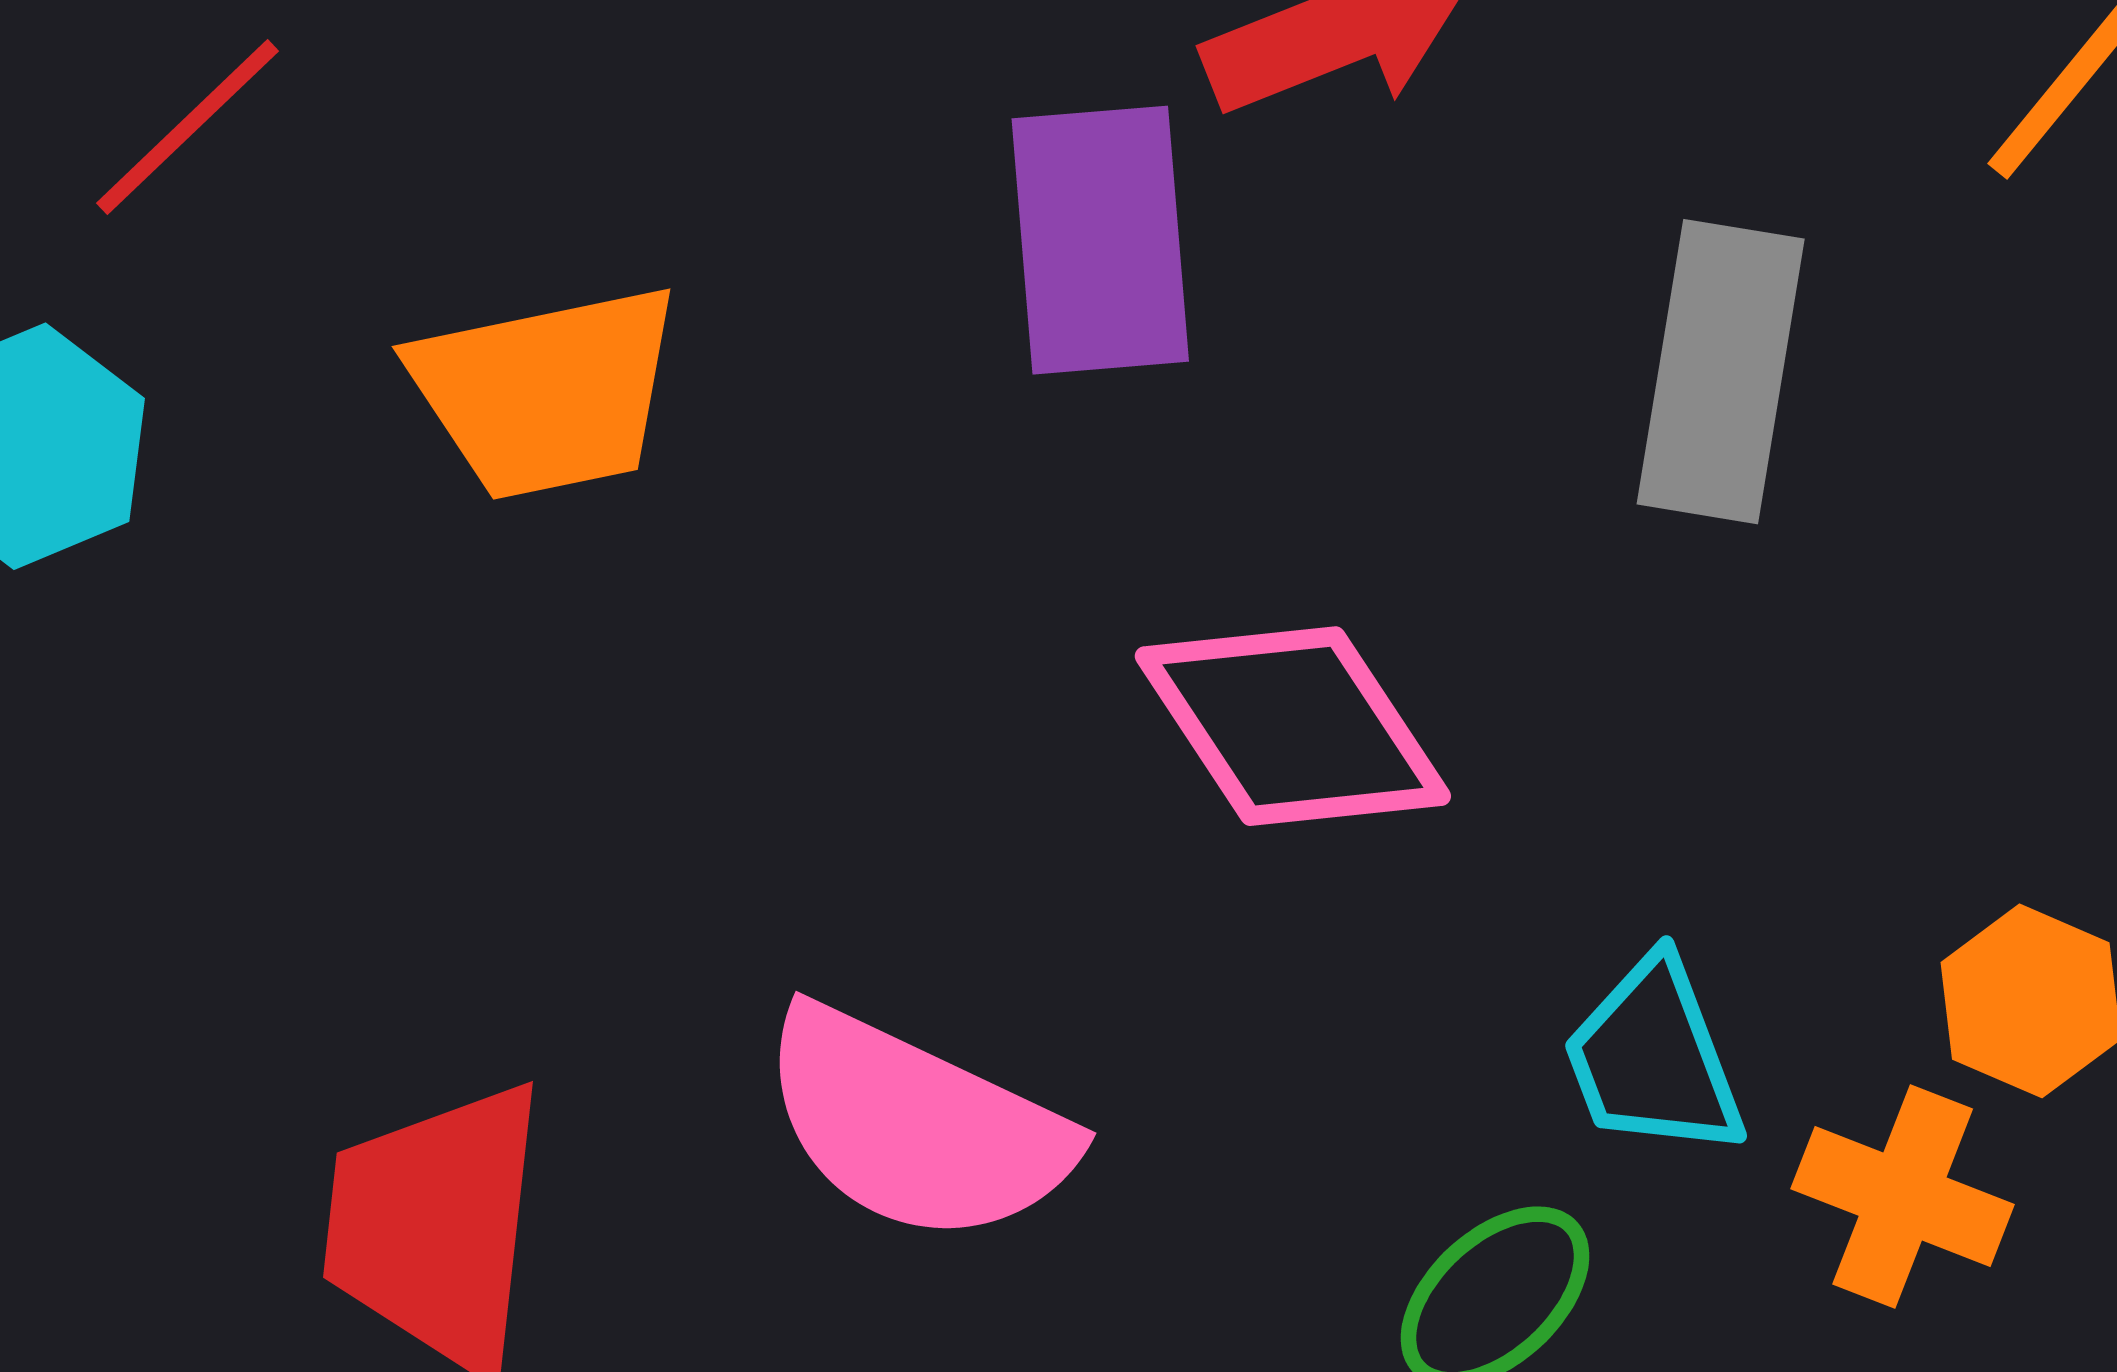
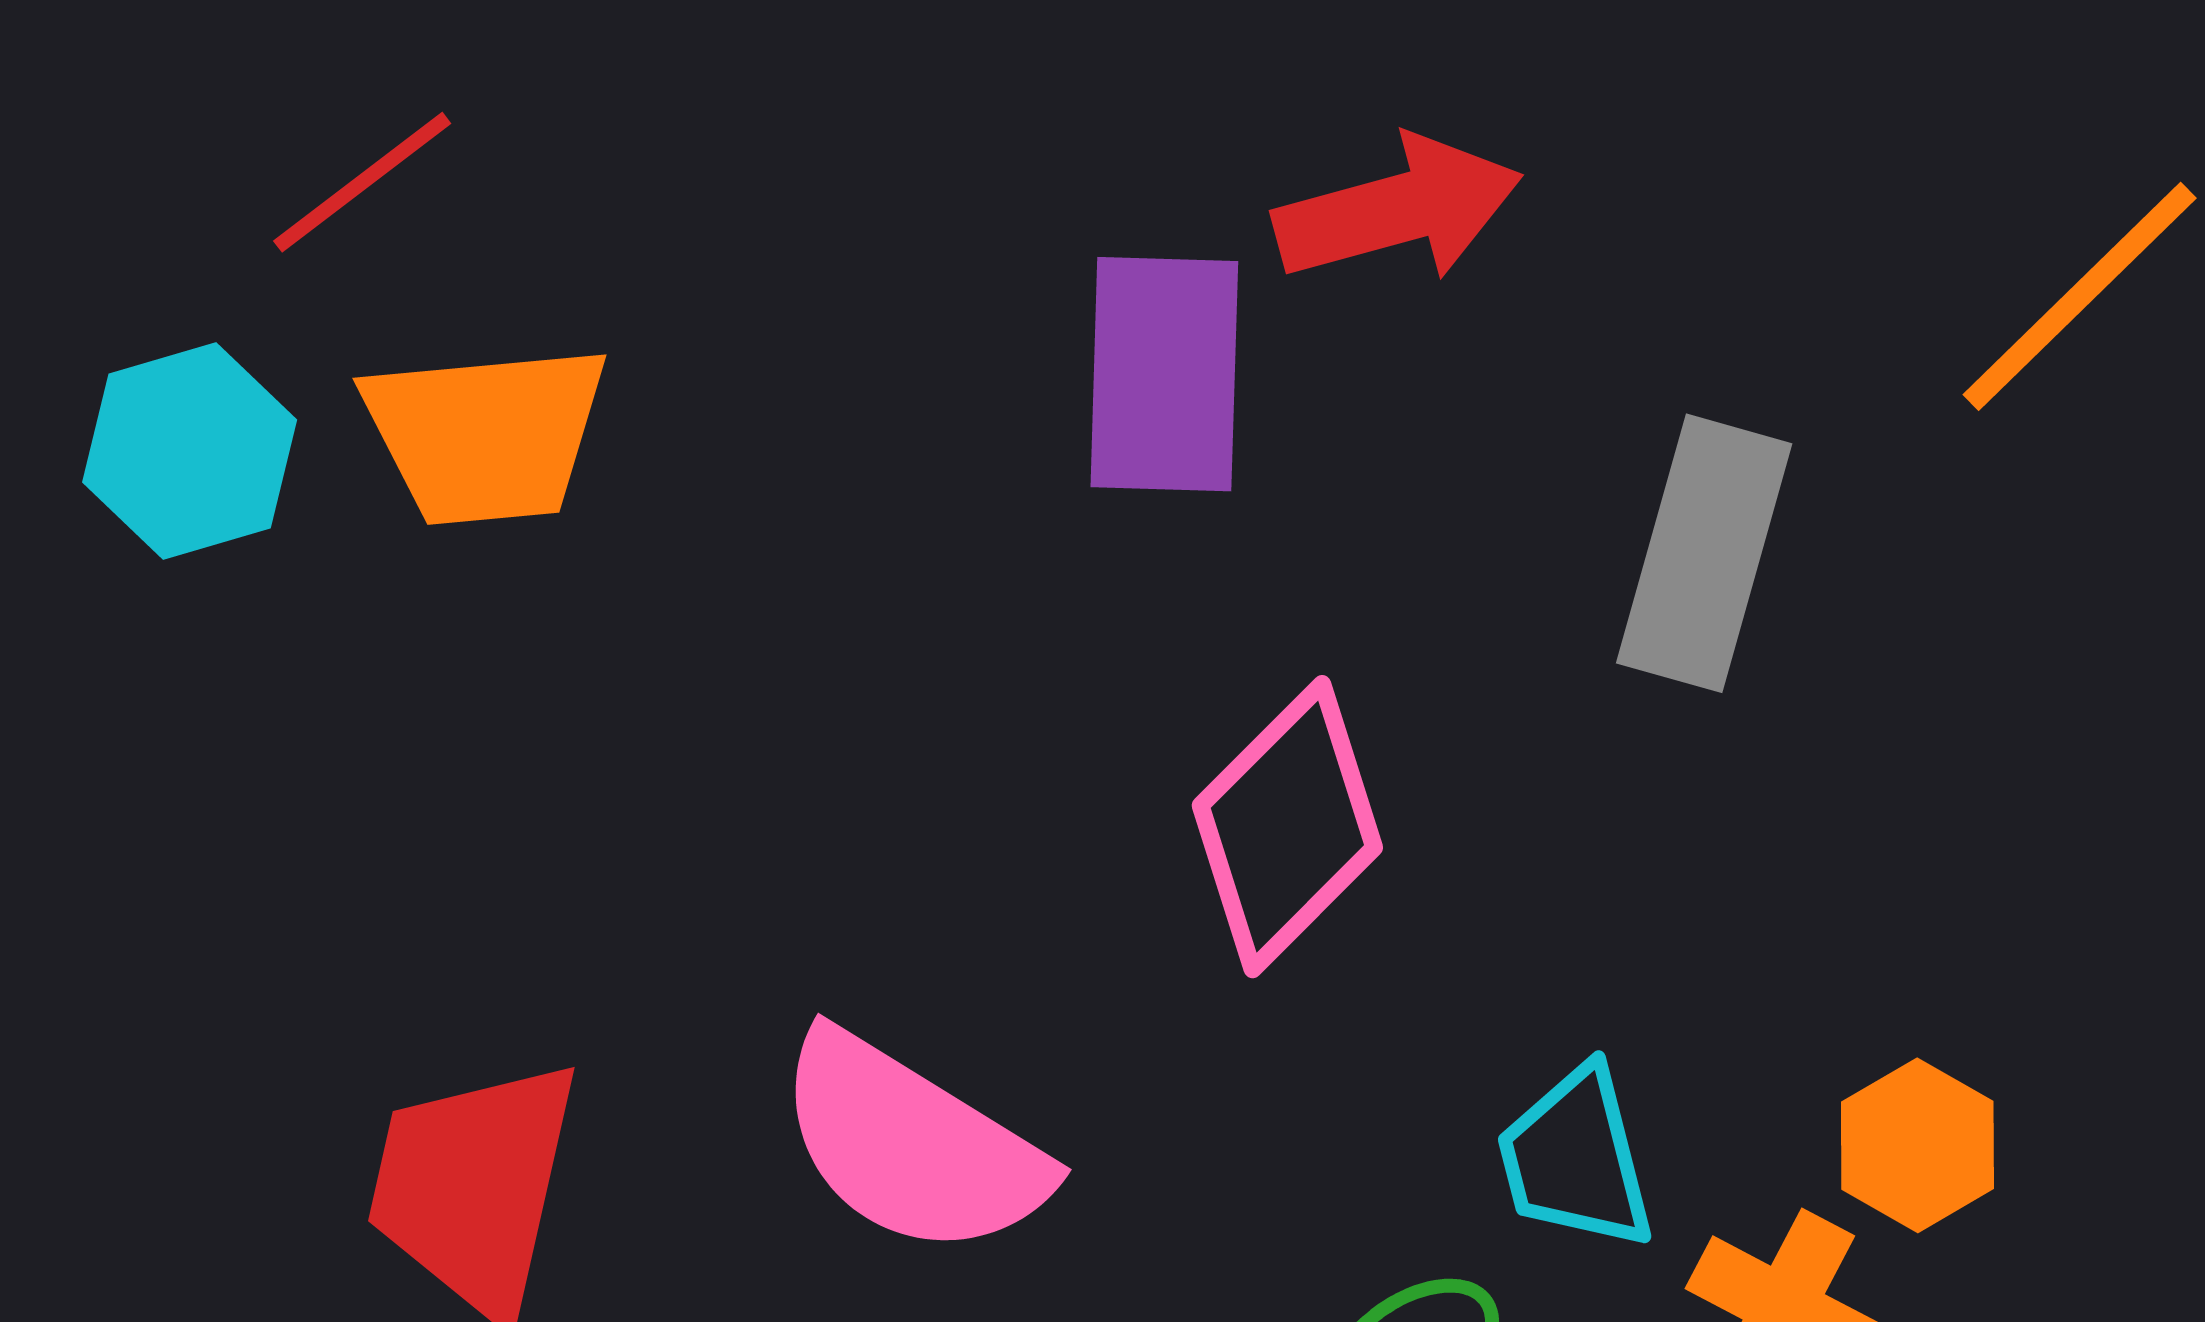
orange trapezoid: (546, 392) -> (486, 434), moved
pink diamond: (1293, 726) -> (1287, 827), turned 72

